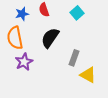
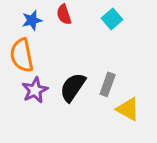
black semicircle: (50, 38) -> (73, 87), moved

